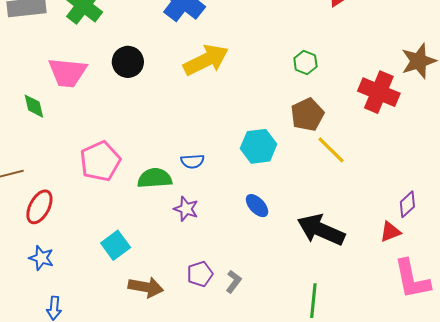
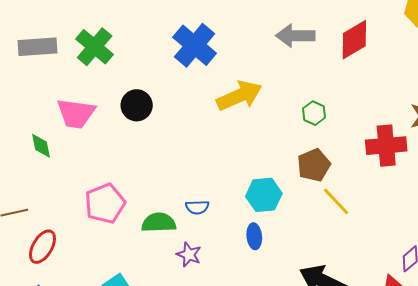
yellow arrow: (206, 60) -> (239, 96), moved
red cross: (379, 92) -> (386, 146), turned -30
blue ellipse: (257, 206) -> (254, 236), moved, turned 35

